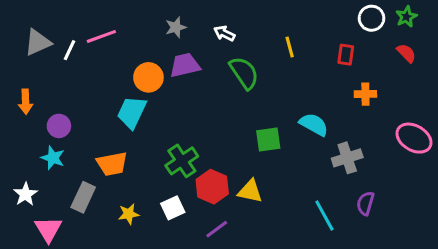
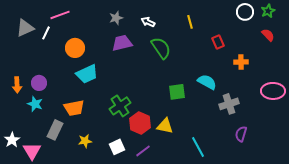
pink line: (101, 36) -> (60, 15), moved
yellow line: (290, 47) -> (190, 22), moved
red rectangle: (346, 55) -> (218, 42), moved, turned -32
orange circle: (148, 77) -> (75, 48), moved
orange arrow: (26, 102) -> (17, 85), moved
cyan trapezoid: (132, 112) -> (87, 74), turned -140
pink ellipse: (414, 138) -> (273, 91), turned -30
white star: (26, 194) -> (12, 140), moved
white square: (173, 208) -> (117, 147), moved
cyan line: (324, 215) -> (198, 147), moved

